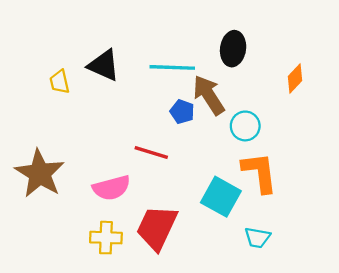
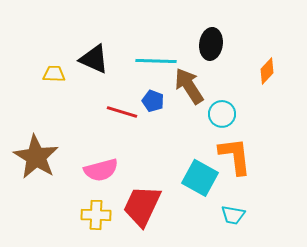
yellow trapezoid: (60, 82) -> (54, 74), turned 105
blue pentagon: (182, 112) -> (153, 101), moved
red line: (151, 152) -> (122, 112), moved

